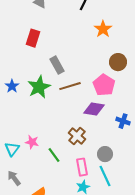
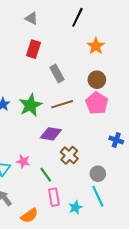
red rectangle: (33, 38) -> (34, 49), moved
brown circle: (118, 62) -> (97, 80), moved
gray rectangle: (57, 65) -> (57, 74), moved
purple diamond: (94, 109) -> (51, 134), moved
pink rectangle: (82, 167) -> (54, 197), moved

